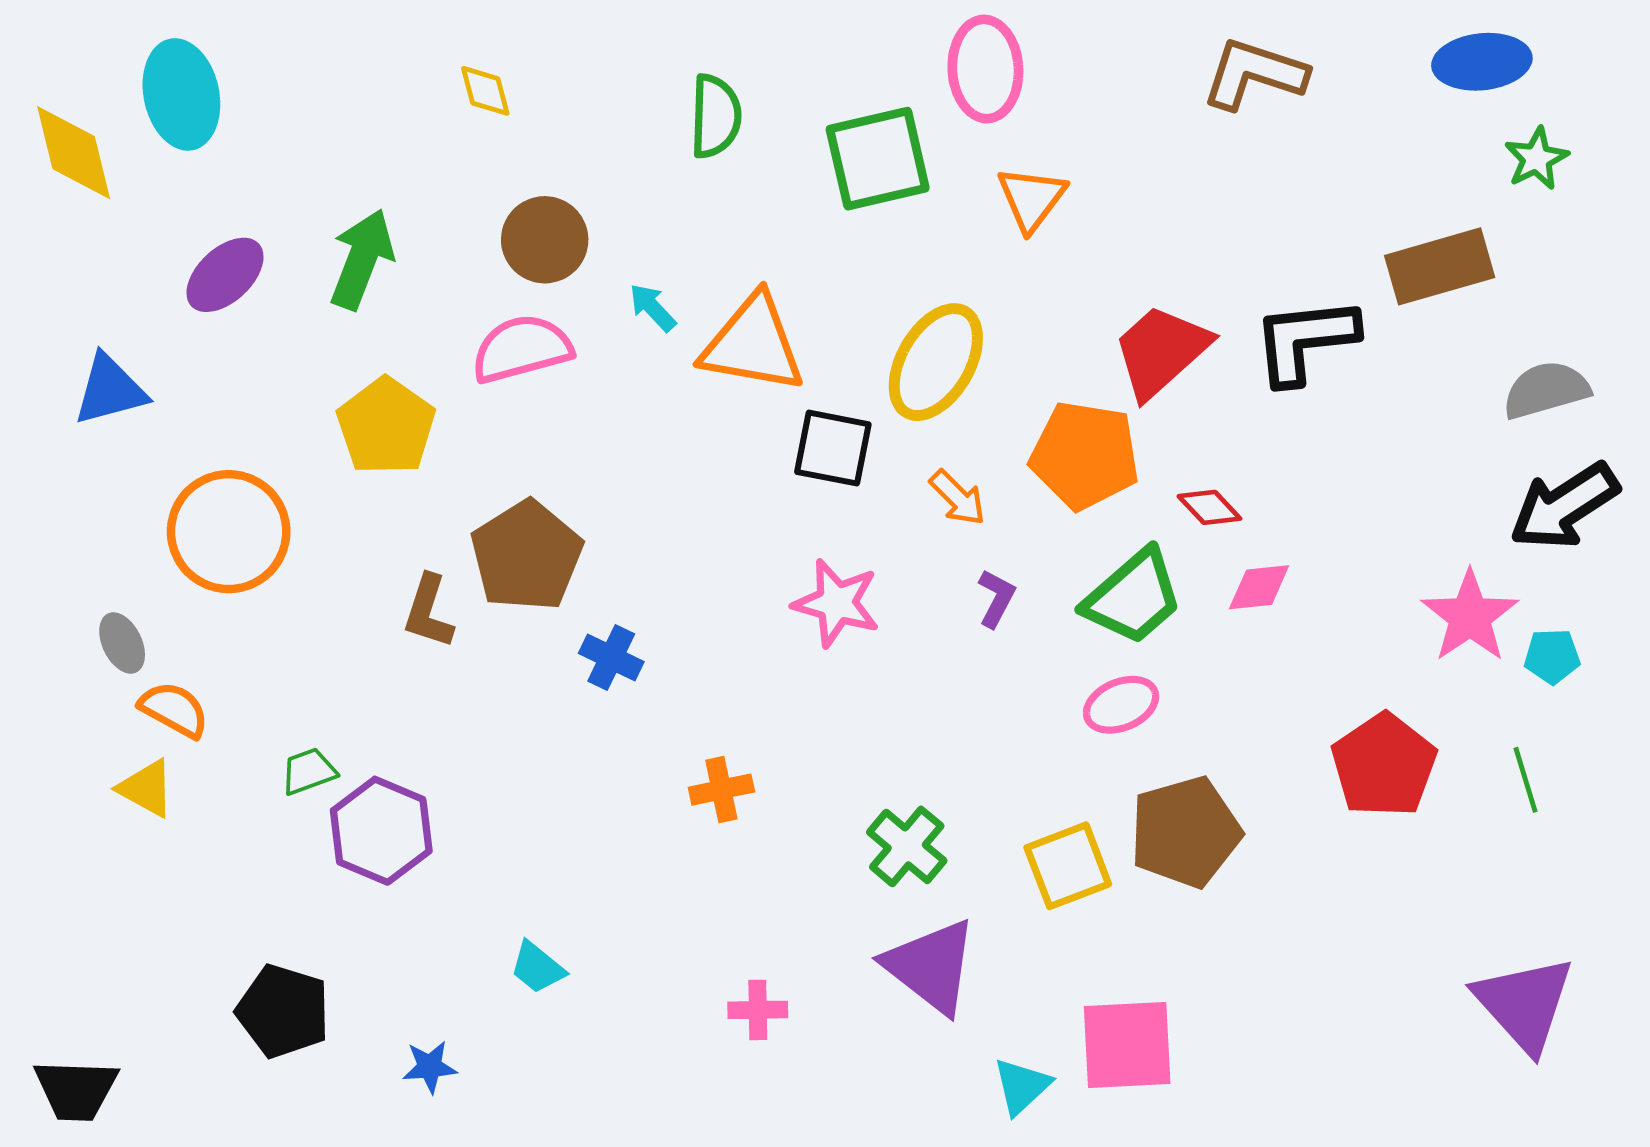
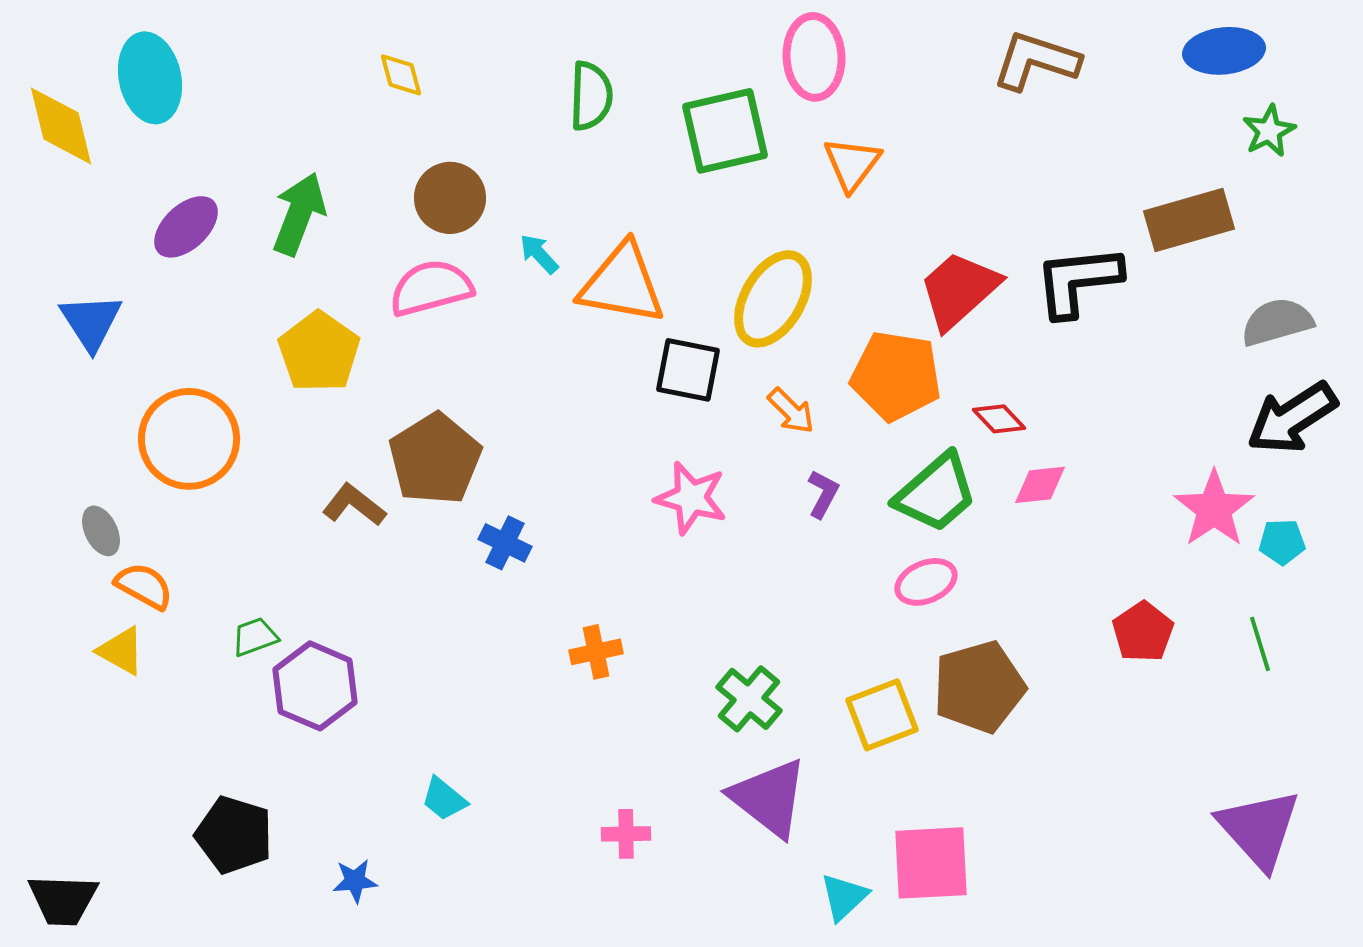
blue triangle: (110, 390) -> (91, 322), turned -48
brown L-shape: (428, 612) -> (354, 505), turned 110
red pentagon: (1384, 765) -> (1143, 632), size x0.7

